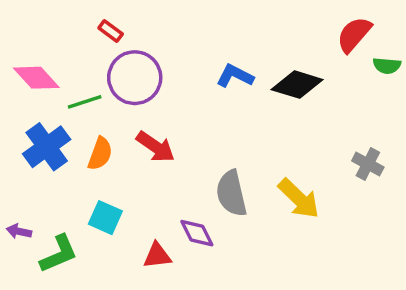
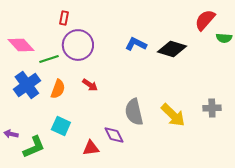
red rectangle: (111, 31) -> (64, 18), turned 64
red arrow: (155, 147) -> (90, 85), size x0.7
gray cross: (368, 164) -> (212, 108), moved, turned -30

